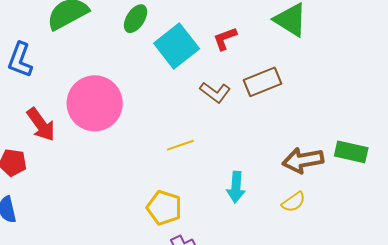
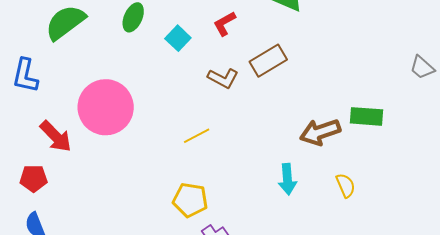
cyan square: (177, 46) -> (178, 38), size x0.6
cyan arrow: (236, 187) -> (287, 179), moved
yellow semicircle: (294, 202) -> (346, 185), moved, turned -70

